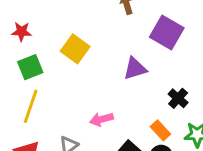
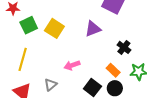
yellow square: (75, 49) -> (54, 28), moved
green square: (30, 67) -> (29, 25), moved

